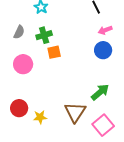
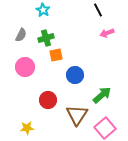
blue circle: (103, 50) -> (75, 75), moved
red circle: (19, 108) -> (48, 100), moved
yellow star: (40, 117) -> (27, 128), moved

